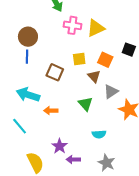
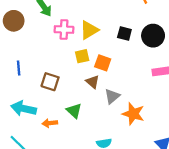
brown circle: (28, 37) -> (14, 21), moved
black square: (129, 50) -> (124, 33), moved
yellow square: (79, 59) -> (82, 56), moved
green triangle: (85, 104) -> (74, 111), moved

